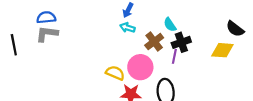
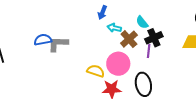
blue semicircle: (46, 17) -> (43, 40), moved
cyan arrow: (127, 28) -> (114, 28), moved
gray L-shape: (47, 34) -> (58, 44), moved

